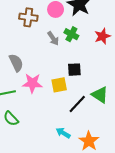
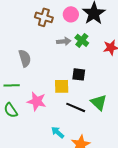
gray arrow: (53, 38) -> (64, 41), turned -72
pink star: (32, 83) -> (37, 101), moved
black line: (77, 104) -> (76, 107), turned 60

